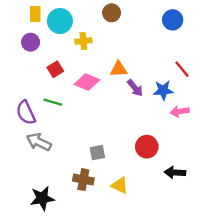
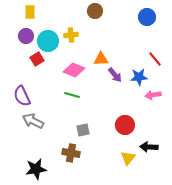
cyan circle: (60, 21) -> (48, 41), moved
red square: (55, 69) -> (37, 59), moved
green line: (53, 102) -> (72, 95), moved
yellow triangle: (120, 185) -> (128, 158), moved, turned 42

